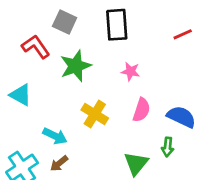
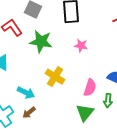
green star: (76, 66) -> (41, 42), turned 30
pink semicircle: (141, 110) -> (90, 88), moved

